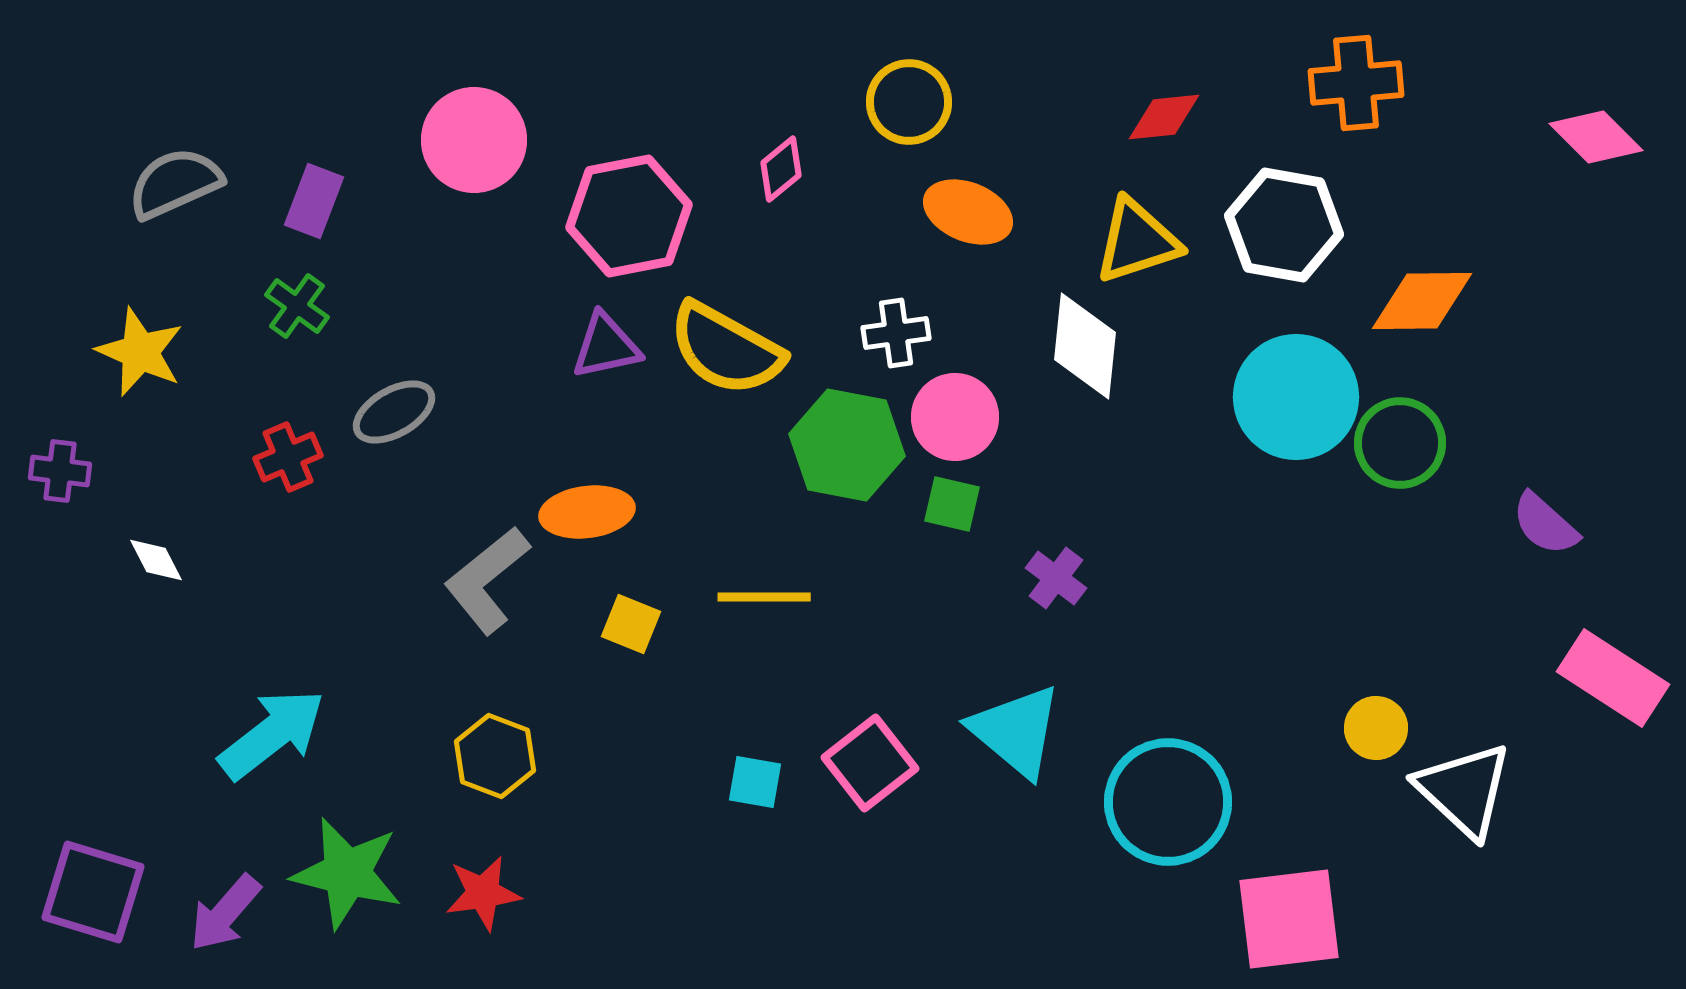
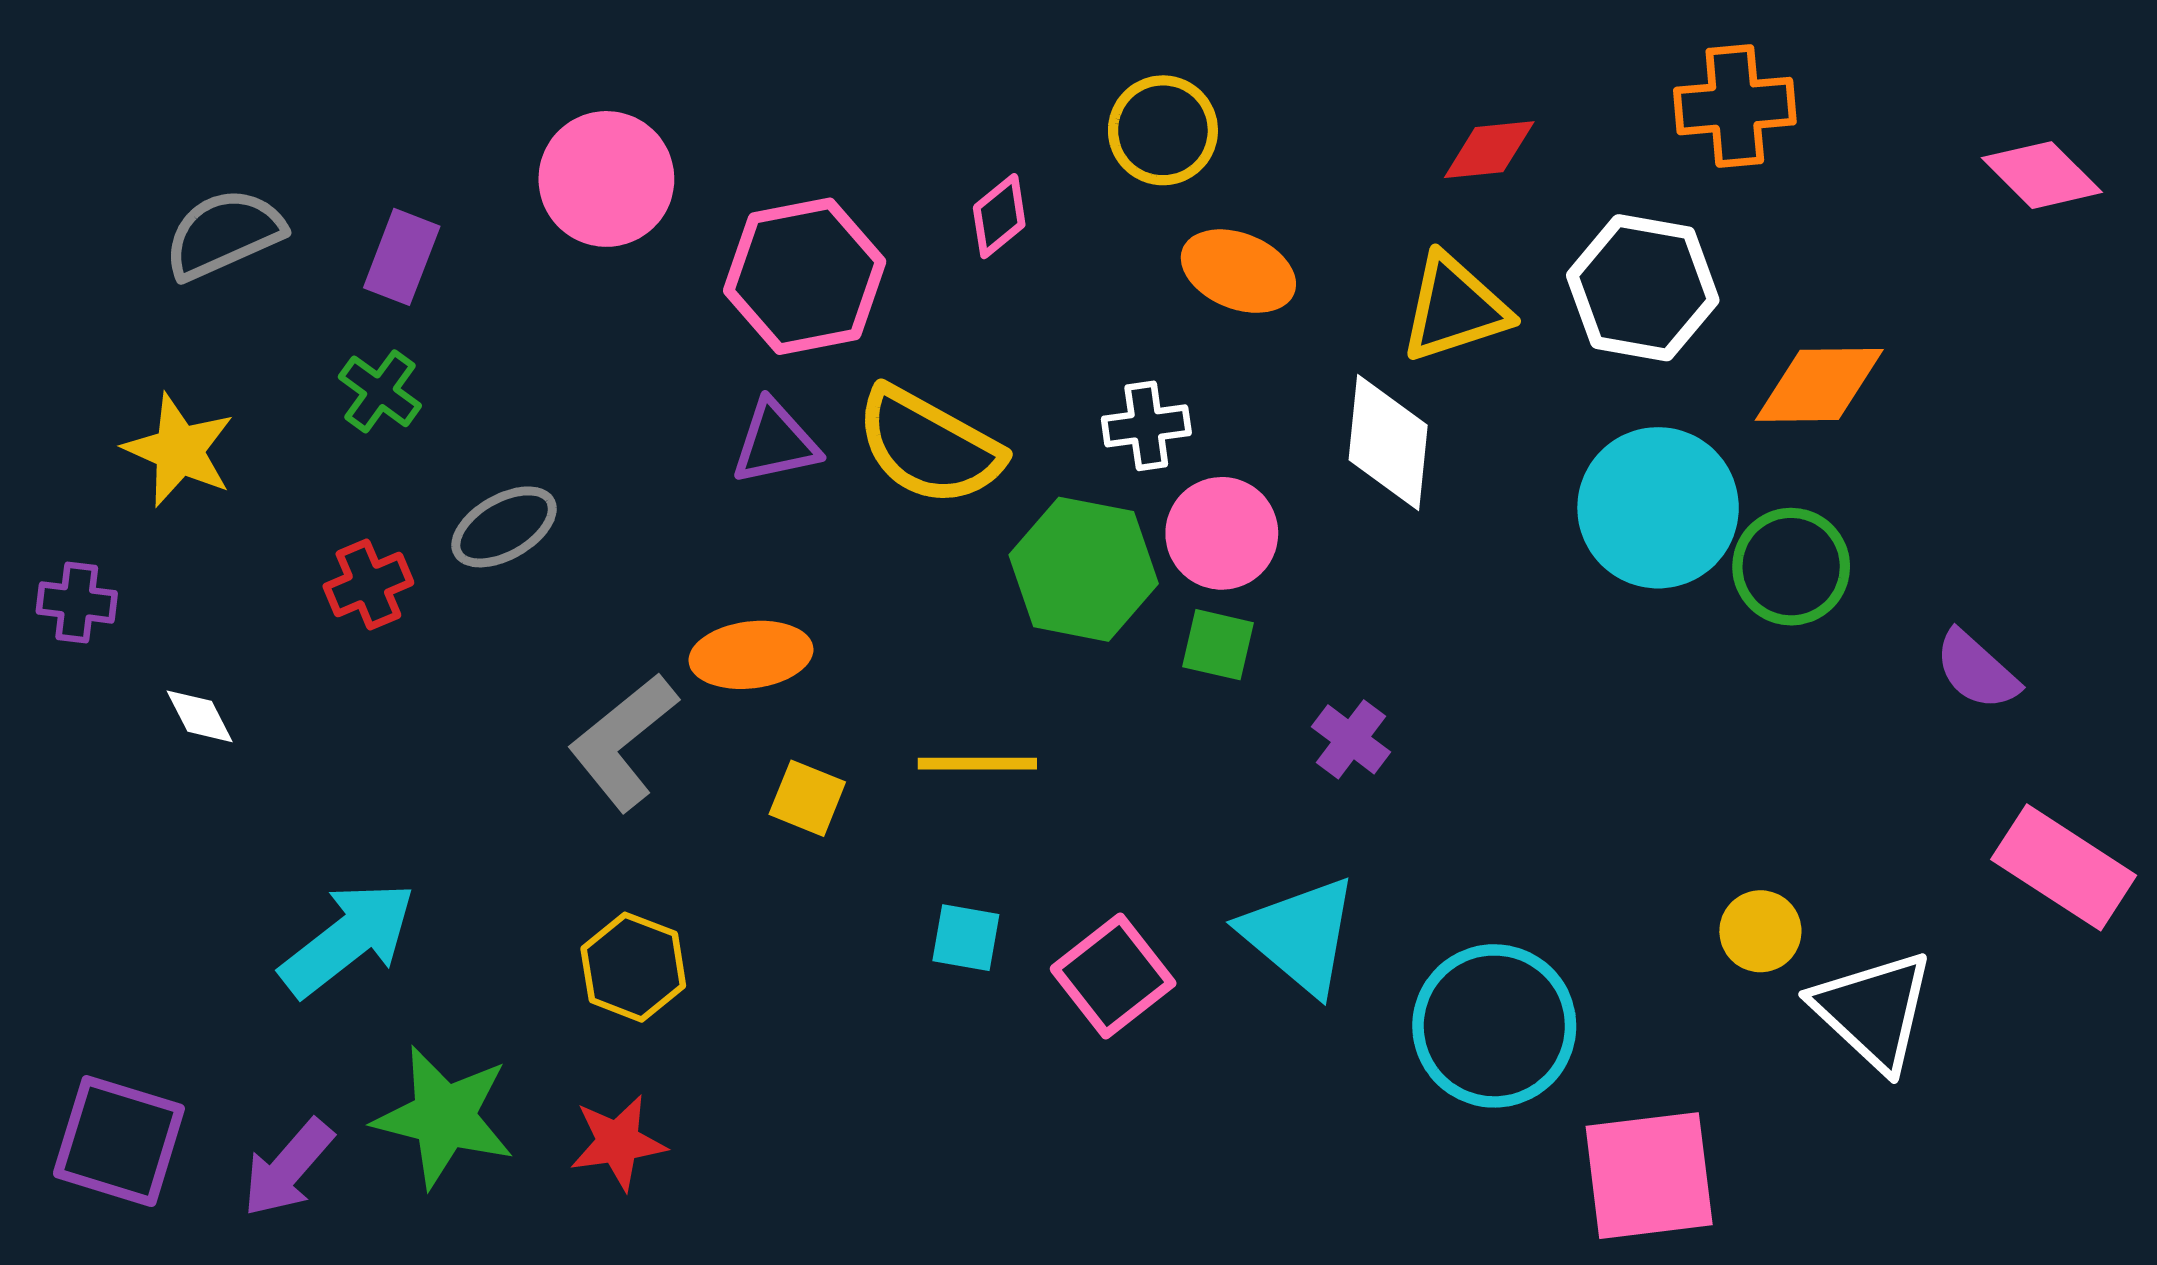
cyan square: (755, 782) -> (966, 938), moved

